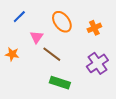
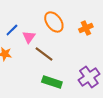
blue line: (19, 17) -> (12, 30), moved
purple cross: (97, 63) -> (89, 77), moved

